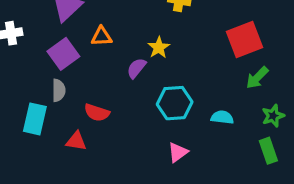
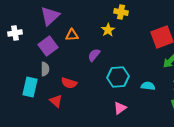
yellow star: (159, 47) -> (108, 30), moved
red triangle: (76, 141) -> (56, 101), turned 32

